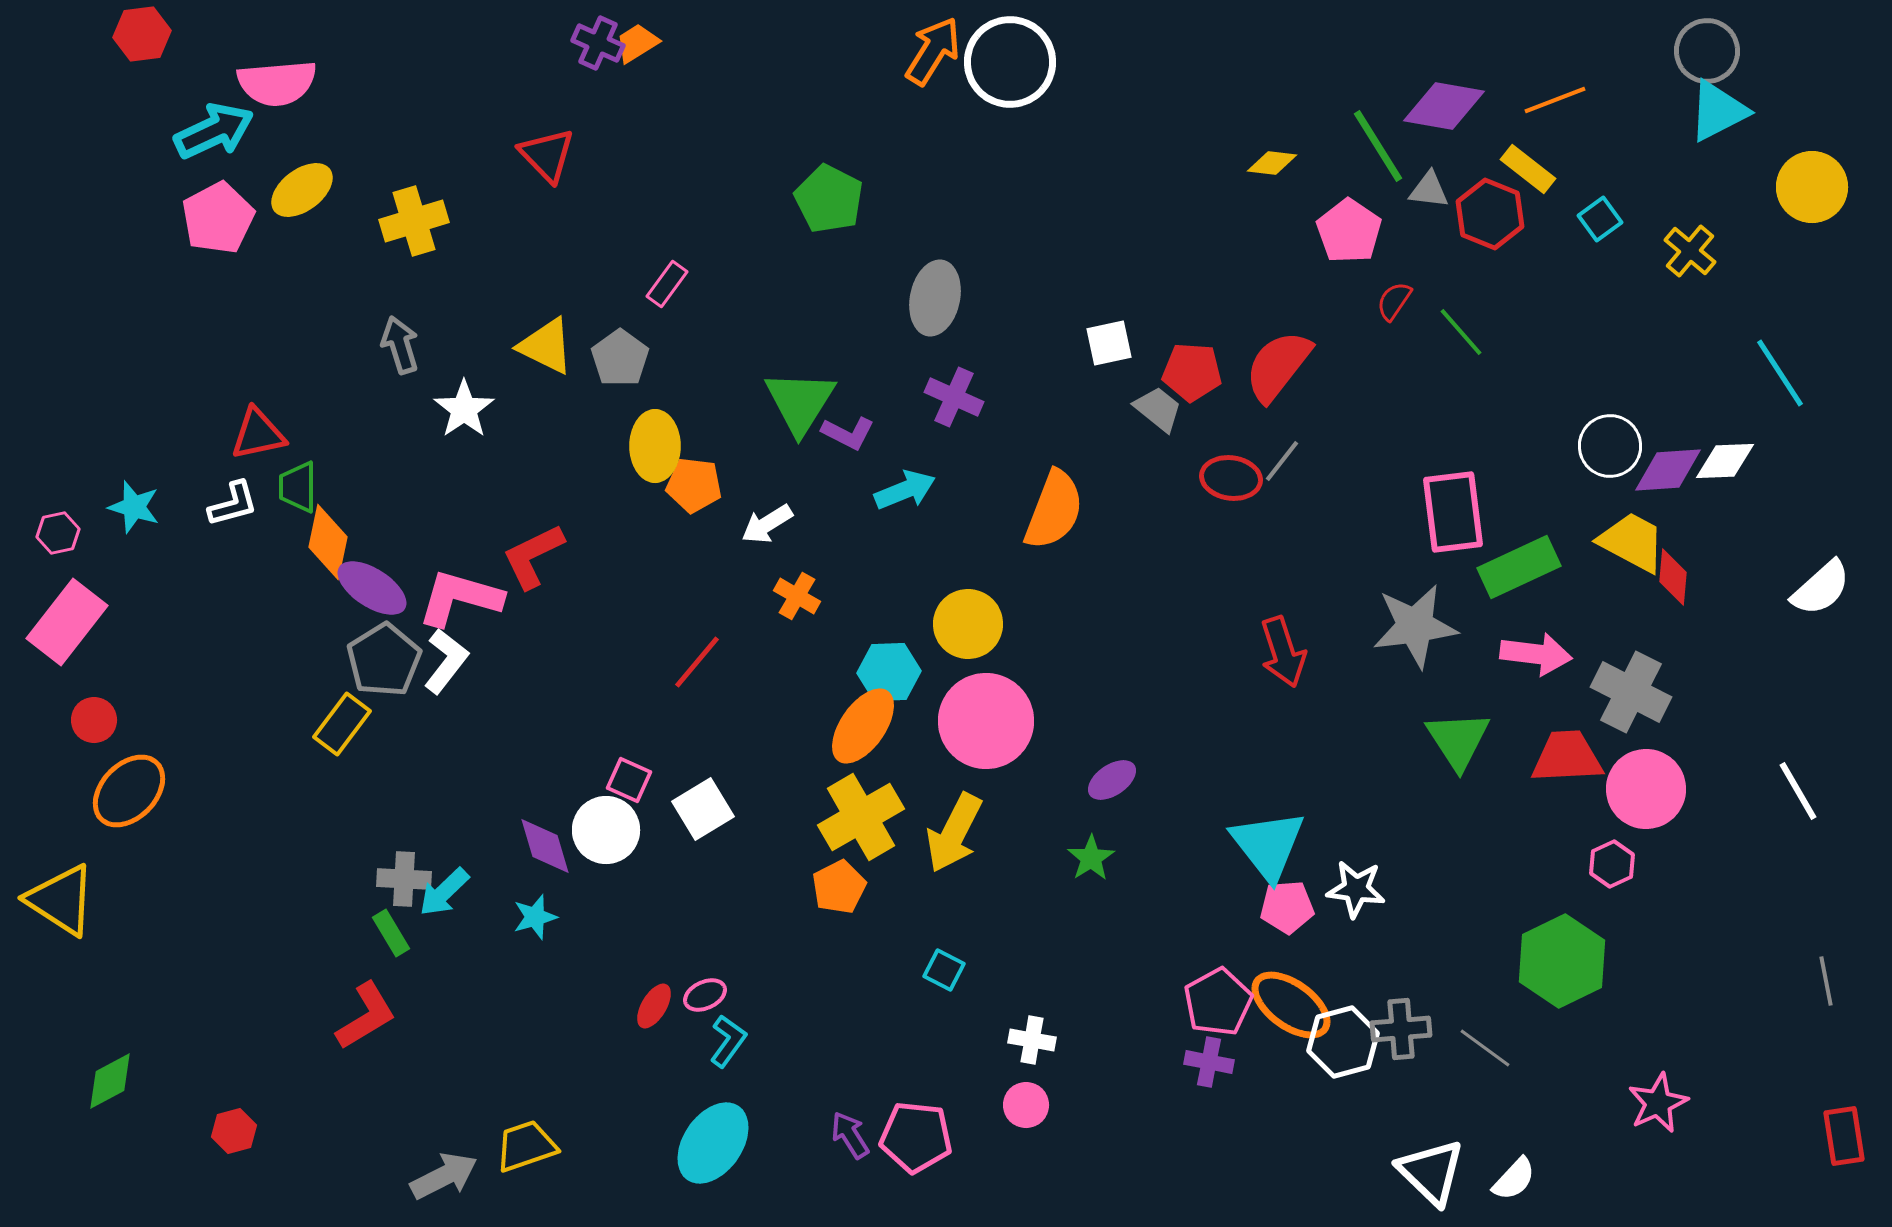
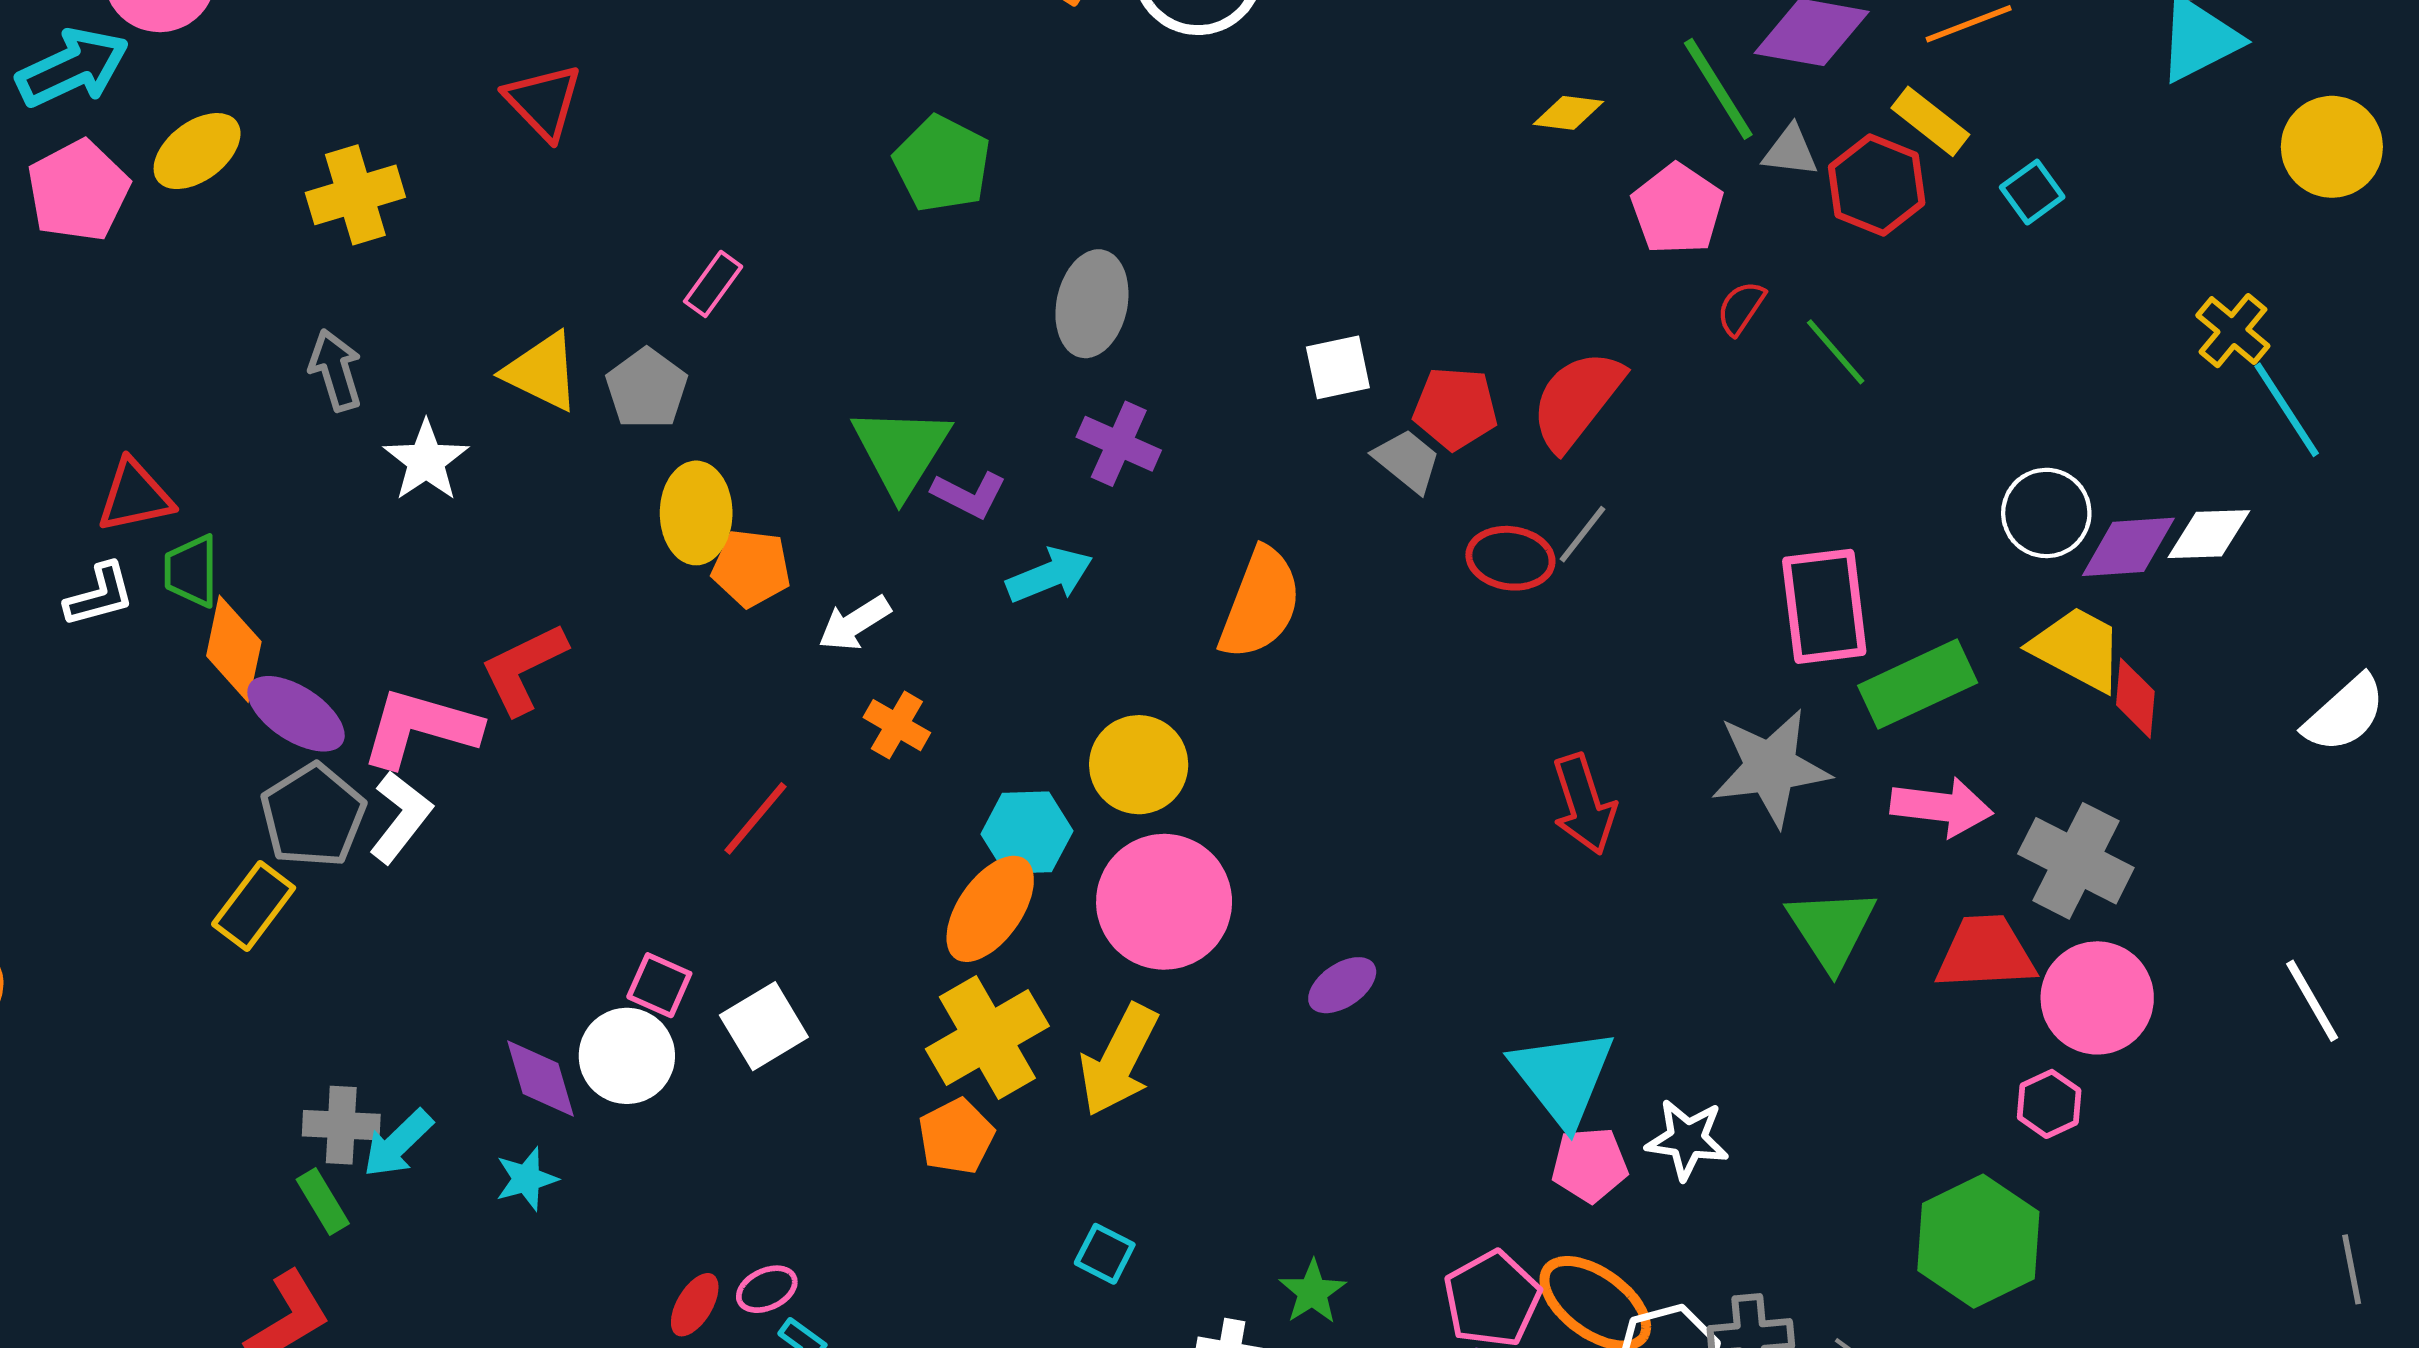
yellow cross: (1690, 251) -> (2233, 331), moved
green star: (1091, 858) -> (1313, 1292), moved

